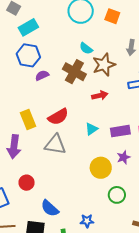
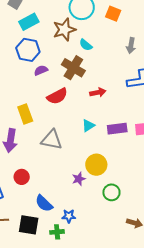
brown star: (104, 65) -> (64, 30), moved
red semicircle: (58, 117) -> (57, 96), moved
purple star: (124, 157) -> (79, 179), moved
blue star: (87, 221) -> (69, 216), moved

